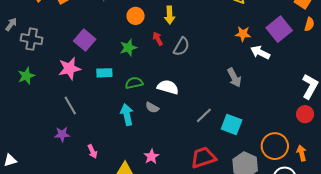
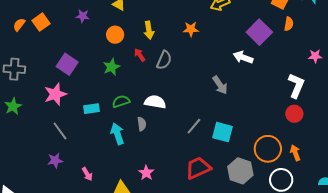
orange star: (243, 34) -> (191, 29), moved
cyan rectangle: (104, 73) -> (91, 109), moved
gray semicircle: (152, 108) -> (142, 124), turned -120

